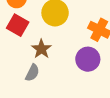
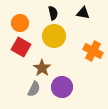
purple circle: (88, 59) -> (62, 87), moved

